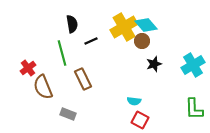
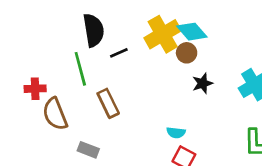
black semicircle: (72, 24) -> (94, 30), size x1.4
red cross: (28, 68) -> (35, 89), turned 35

